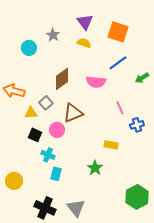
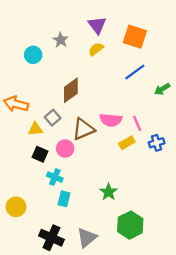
yellow semicircle: (84, 43) -> (96, 49), turned -56
pink semicircle: (96, 82) -> (111, 120), moved
yellow rectangle: (111, 145) -> (127, 143), moved, turned -40
green hexagon: (137, 197) -> (130, 225), moved
gray triangle: (76, 208) -> (87, 238), turned 30

